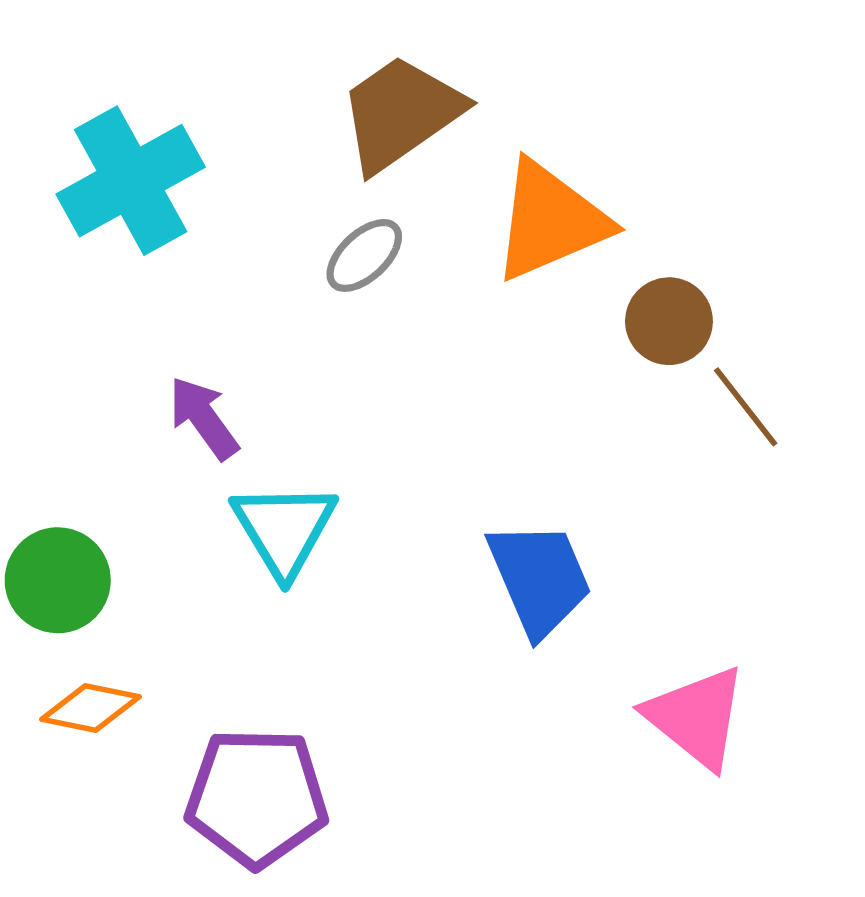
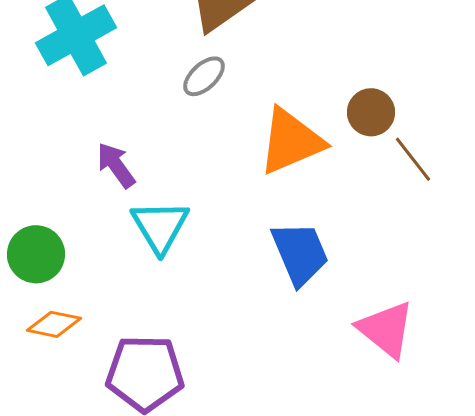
orange triangle: (550, 221) -> (291, 141), moved

